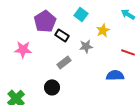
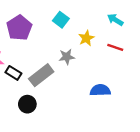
black rectangle: (62, 35) -> (13, 73), moved
red line: (128, 52) -> (115, 47), moved
gray rectangle: (64, 62) -> (41, 75), size x1.5

